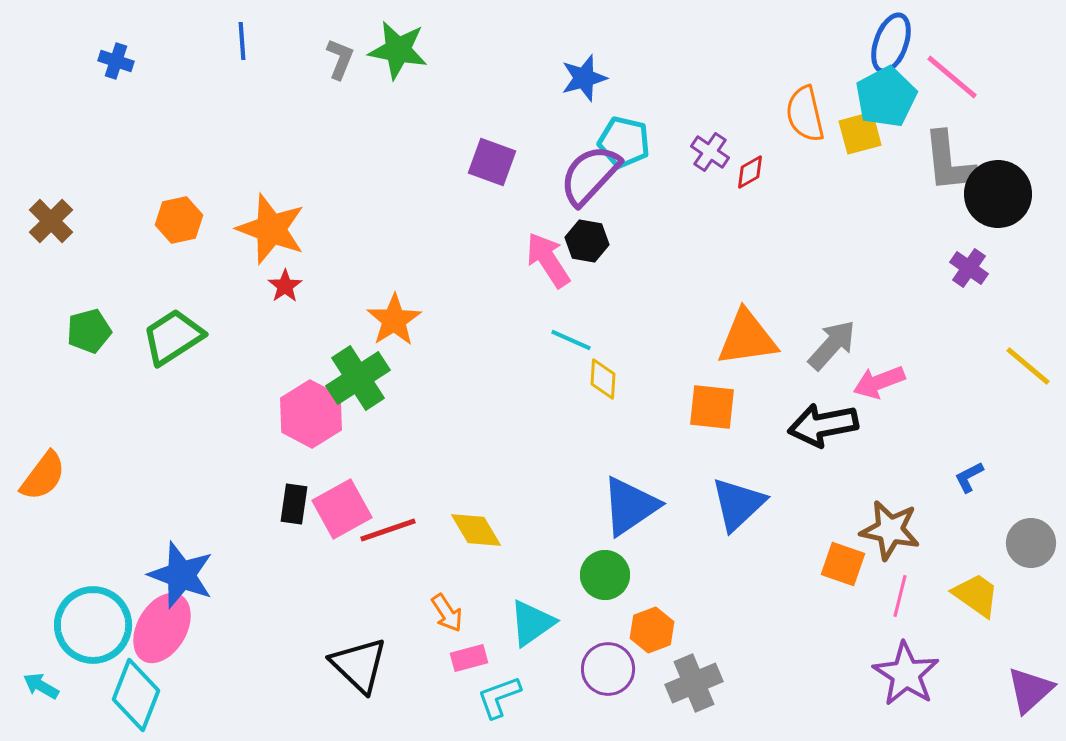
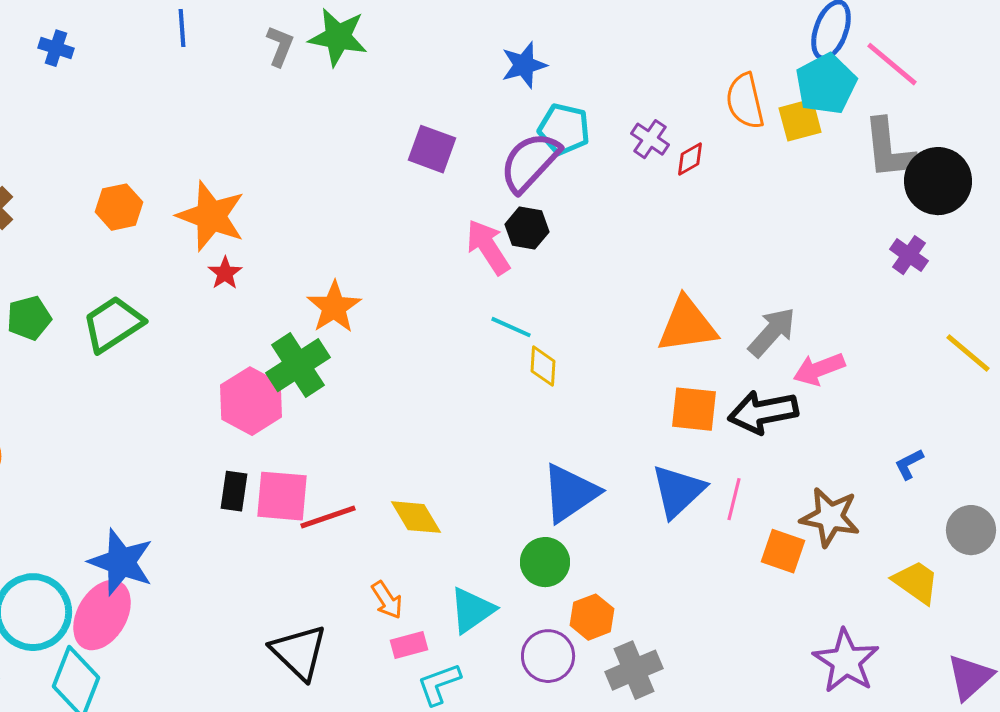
orange square: (712, 407) -> (694, 409), moved
pink square: (342, 509) -> (282, 496), turned 34
pink line: (900, 596) -> (734, 499), moved

